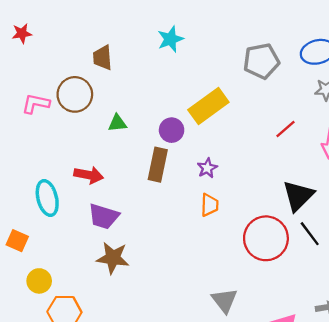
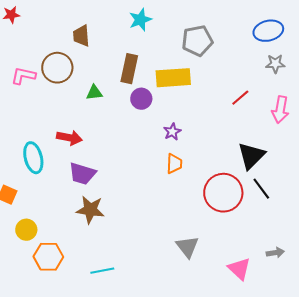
gray pentagon: (261, 61) -> (197, 41), moved
yellow rectangle: (208, 106) -> (173, 78), turned 32
brown rectangle: (158, 165) -> (129, 69), moved

